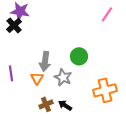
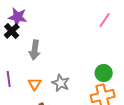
green circle: (79, 56) -> (104, 73), moved
gray arrow: (45, 61) -> (35, 50), moved

